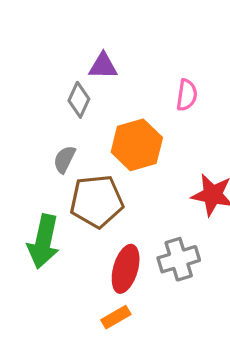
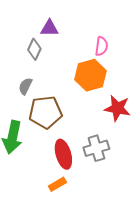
orange hexagon: (137, 145) -> (90, 75), moved
red ellipse: (126, 269) -> (63, 154), turned -32

